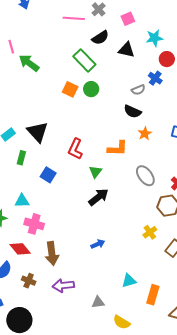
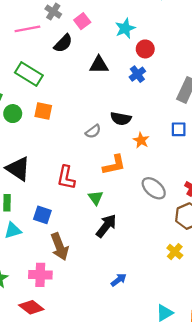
pink square: (128, 19) -> (82, 21), moved
black triangle: (126, 50) -> (99, 65), moved
green rectangle: (84, 60) -> (29, 74), moved
blue cross: (155, 78) -> (137, 74), turned 32
green circle: (91, 89) -> (13, 114), moved
gray semicircle: (138, 90) -> (93, 131), moved
cyan triangle: (22, 201) -> (13, 230), moved
brown arrow: (52, 253) -> (60, 247), moved

